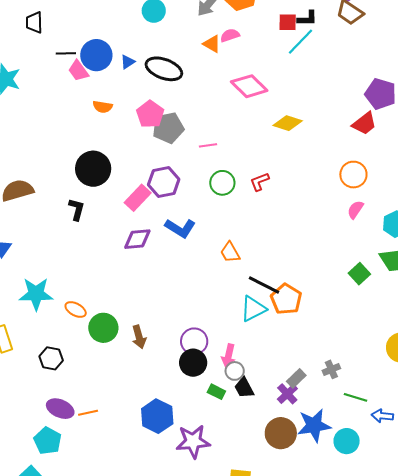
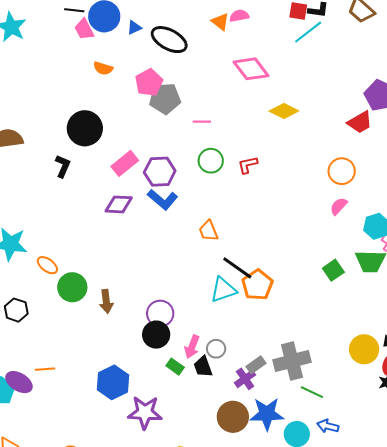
purple hexagon: (164, 182) -> (160, 172), moved
pink arrow: (228, 356) -> (192, 347), moved
gray cross: (331, 369) -> (292, 361), size x2.0
gray circle: (235, 371) -> (216, 349), moved
purple ellipse: (60, 409) -> (19, 382), moved
blue arrow: (382, 416) -> (328, 426), moved

